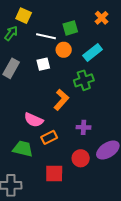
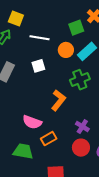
green square: (70, 28) -> (76, 28), moved
orange circle: (64, 50) -> (66, 50), moved
purple cross: (83, 127) -> (82, 126), turned 32
red circle: (81, 158) -> (81, 148), moved

